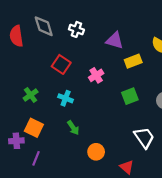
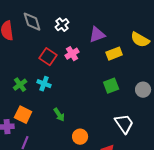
white cross: (76, 29) -> (62, 25), turned 32
purple triangle: (115, 40) -> (97, 35), turned -36
pink cross: (96, 75) -> (72, 54), moved
cyan cross: (66, 98) -> (44, 84), moved

